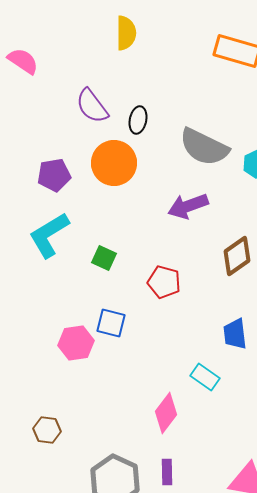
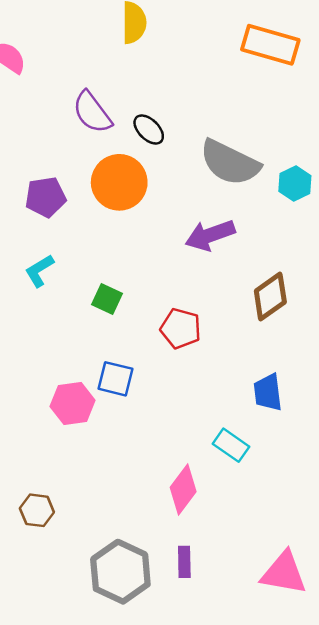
black ellipse: (138, 120) -> (149, 129), turned -56
cyan L-shape: (49, 235) -> (39, 271), size x0.6

